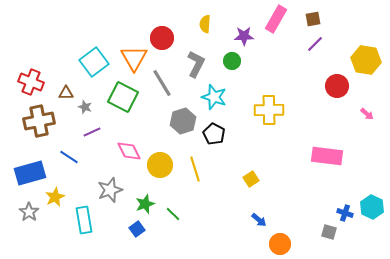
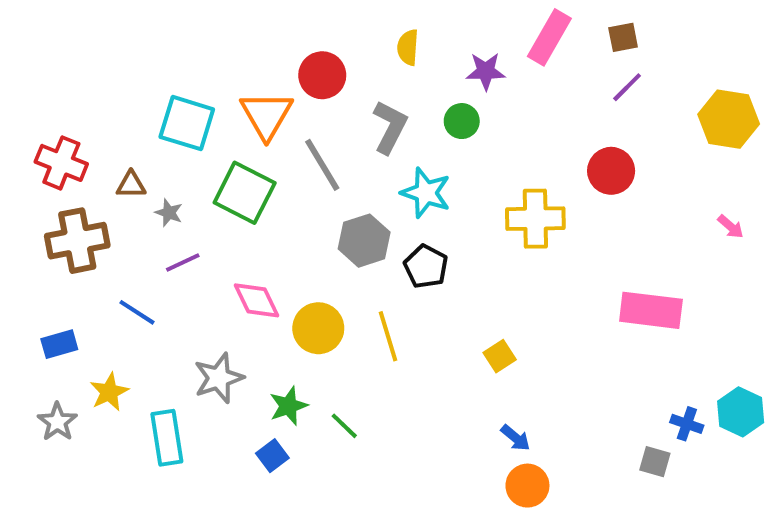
cyan square: (94, 62) -> (187, 123), turned -36
red circle: (337, 86) -> (611, 171), moved
blue rectangle: (30, 173) -> (59, 344), size x0.6
orange circle: (280, 244) -> (527, 486), moved

